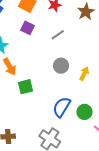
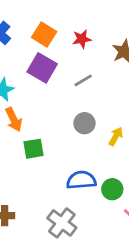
purple square: (28, 28) -> (42, 68), size x1.5
blue semicircle: (62, 107) -> (81, 180), turned 50

